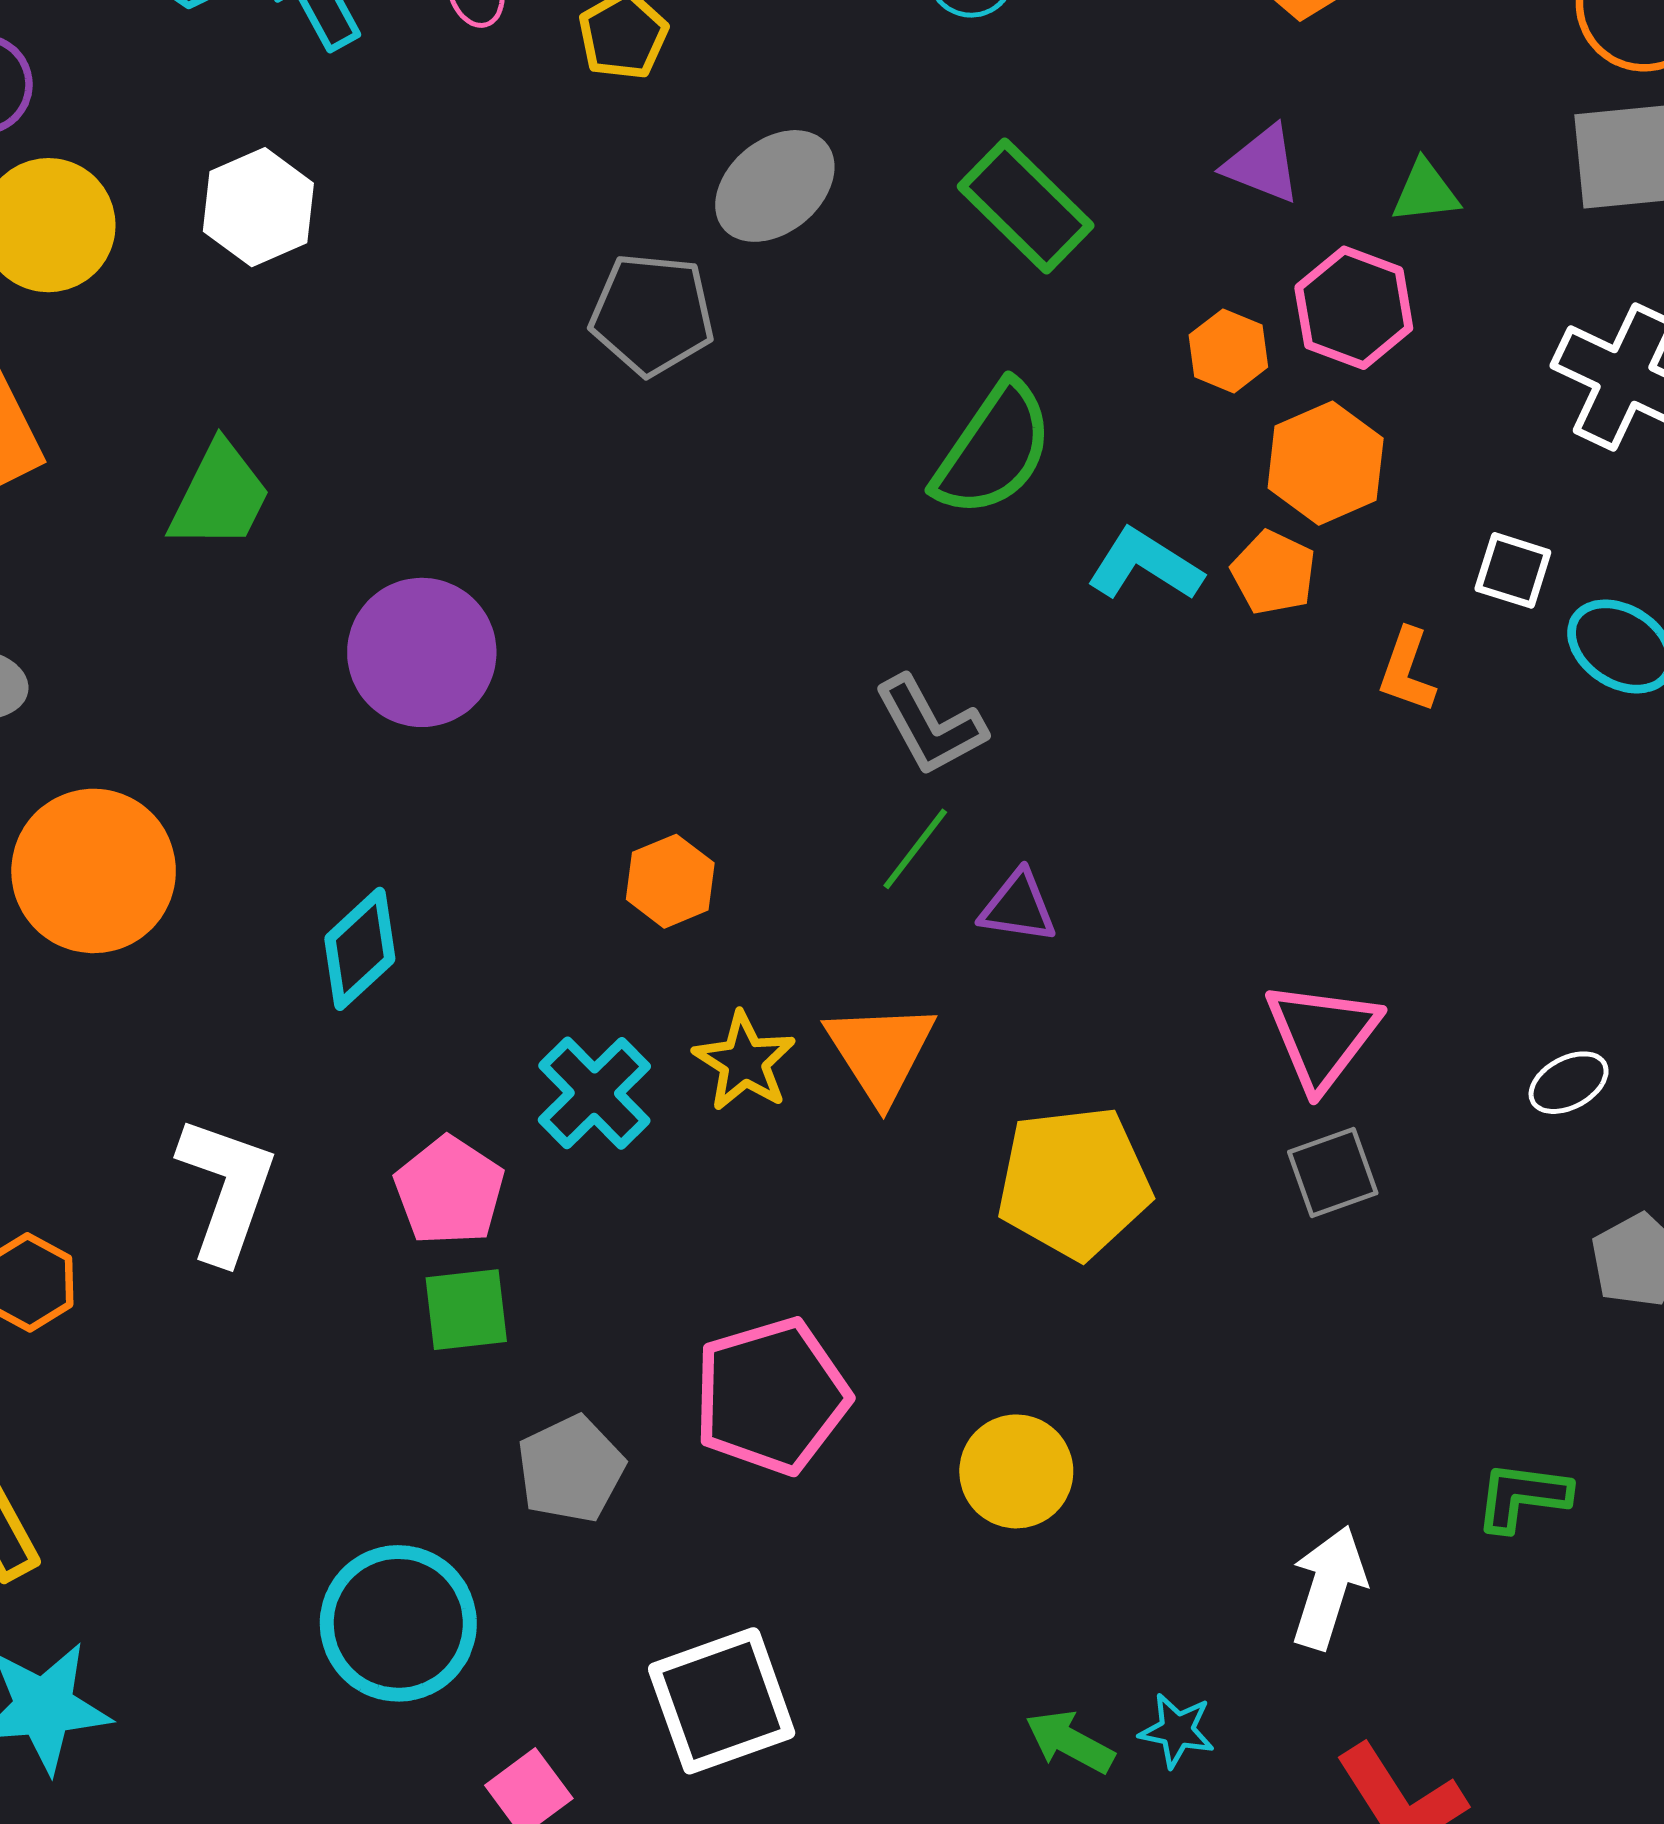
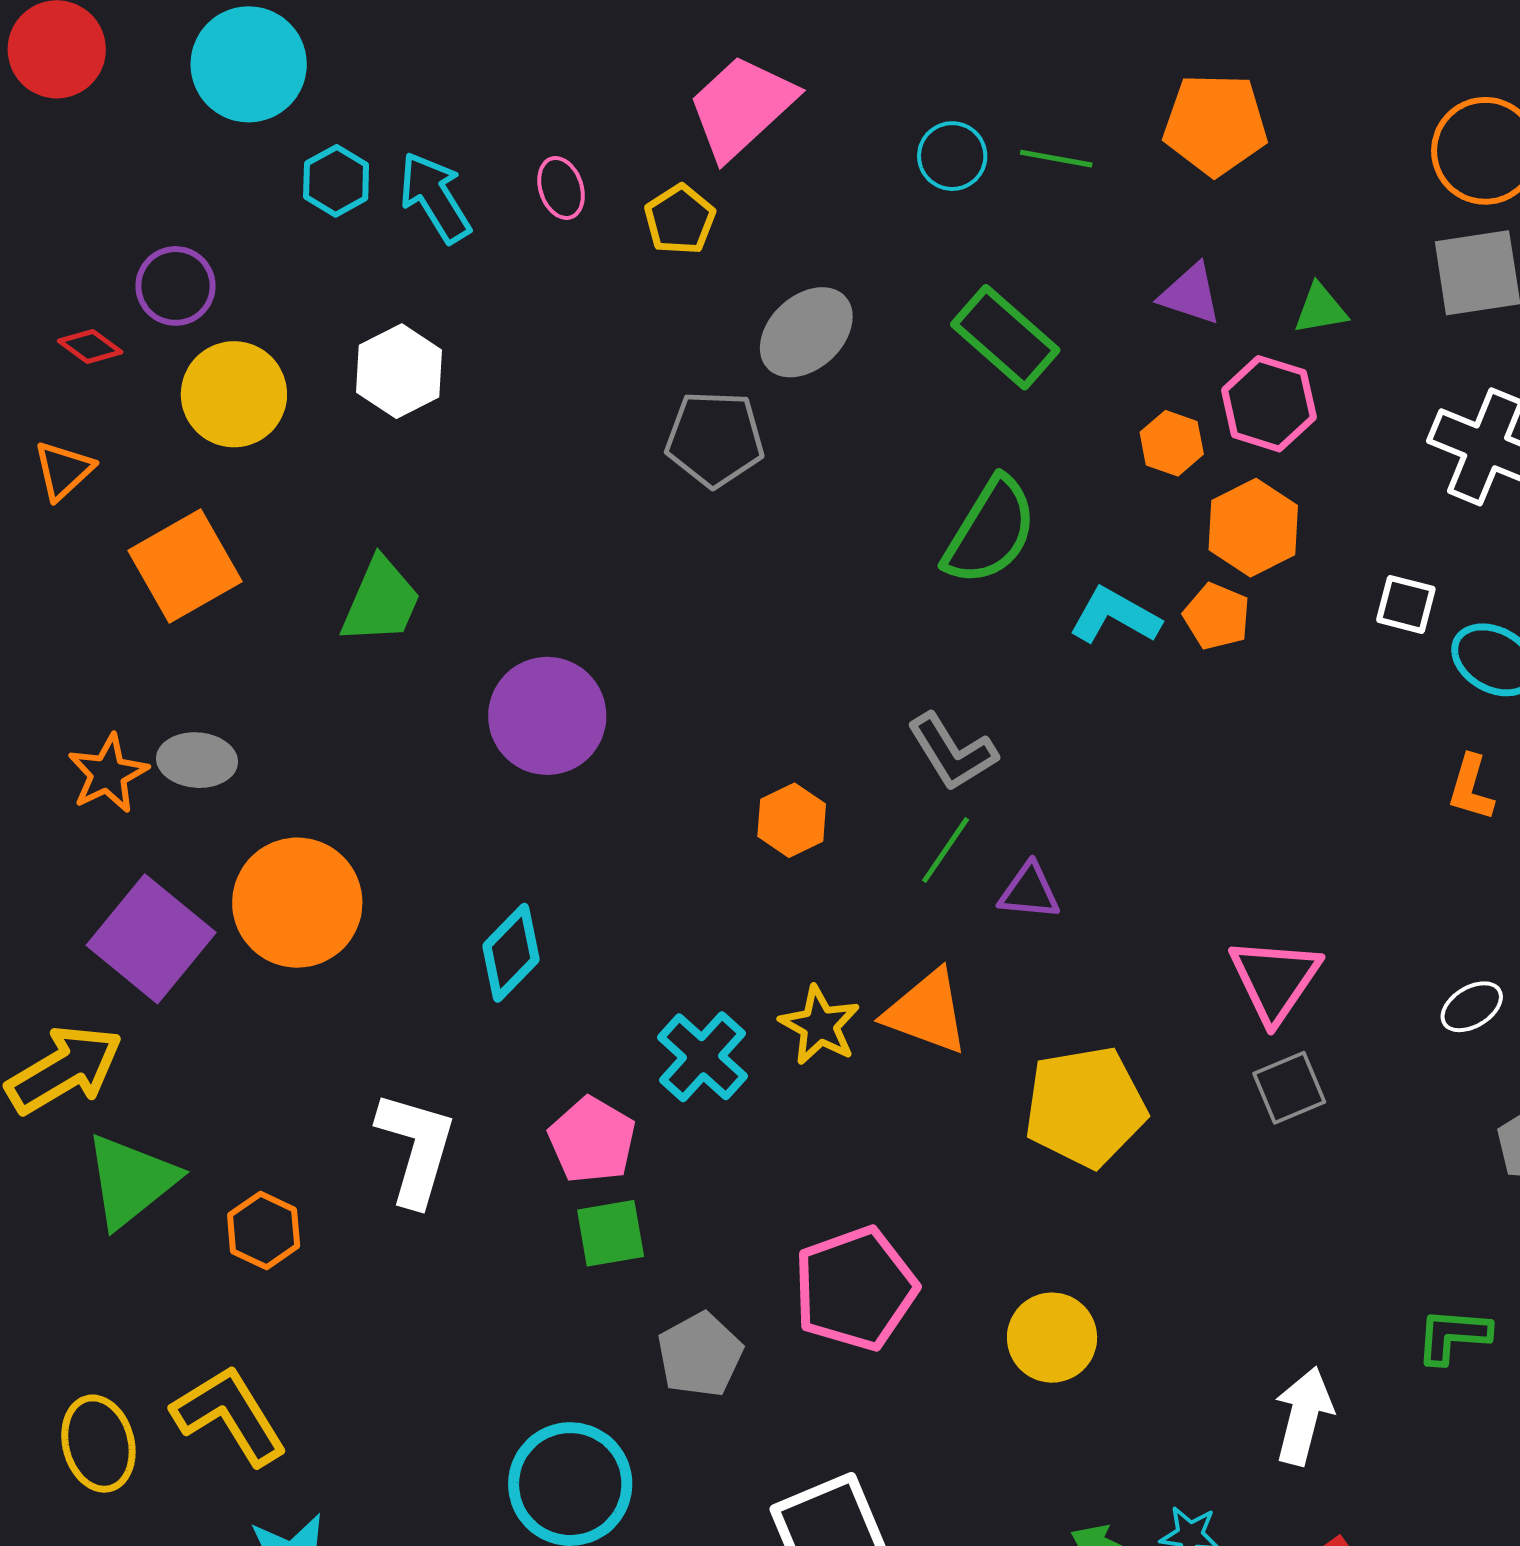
orange L-shape: (1407, 670) -> (1471, 788), moved
orange hexagon: (670, 881) -> (792, 820), moved
orange triangle: (880, 1052) -> (927, 1012), turned -34

